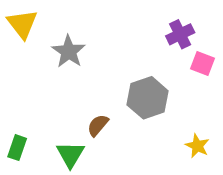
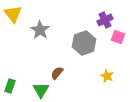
gray hexagon: (148, 98) -> (84, 43), moved
yellow star: (197, 146) -> (107, 76), moved

